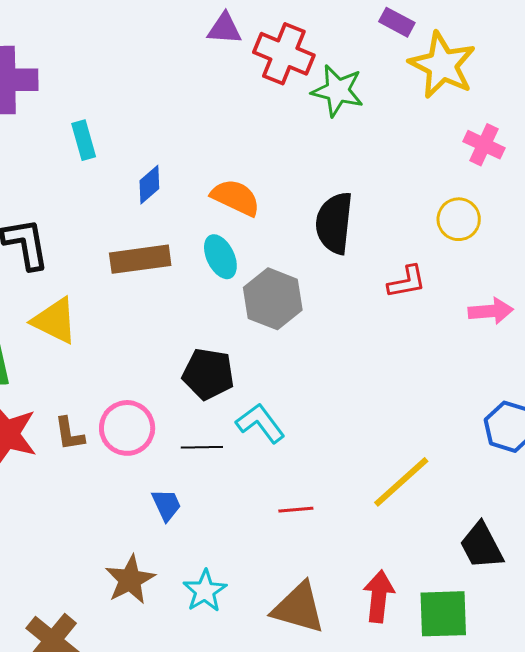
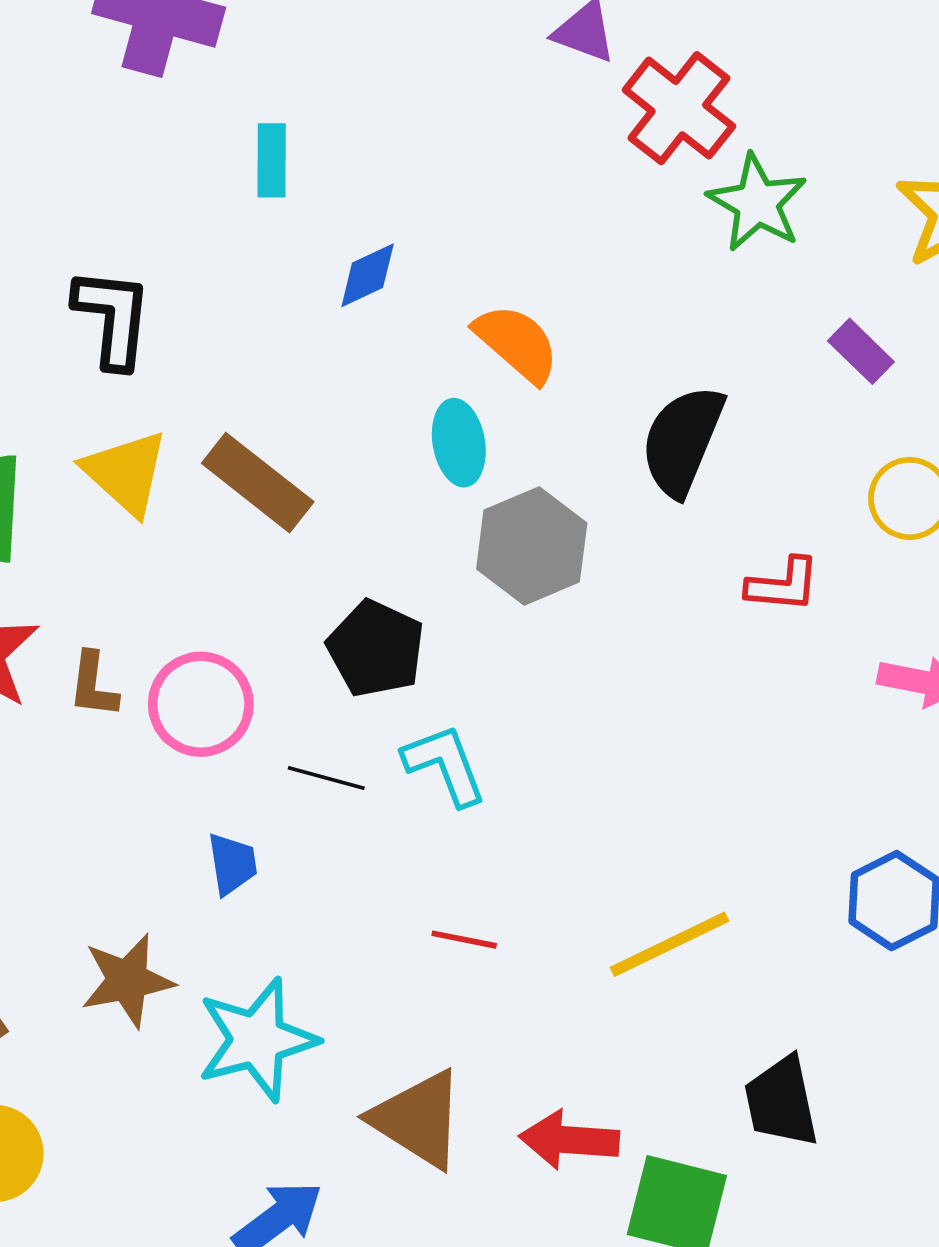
purple rectangle: (397, 22) -> (861, 351), moved
brown rectangle: (140, 259) -> (258, 483), moved, turned 30
cyan star: (205, 591) -> (257, 1040), size x1.5
red arrow: (379, 596) -> (569, 1140), turned -108

